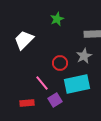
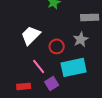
white trapezoid: (24, 40) -> (31, 35), moved

